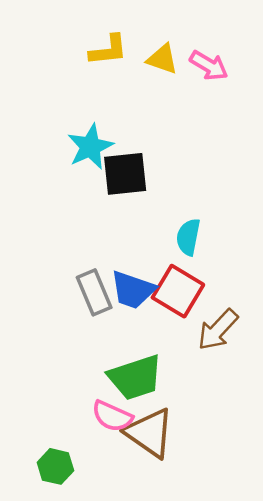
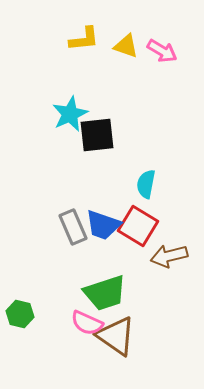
brown arrow: (218, 330) -> (169, 256), turned 33
green hexagon: (55, 466) -> (20, 314), moved

